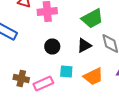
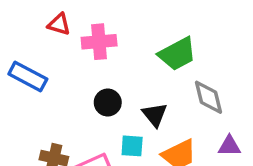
black triangle: (84, 46) -> (155, 115), moved, turned -42

